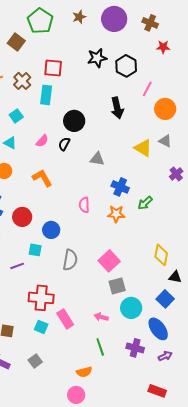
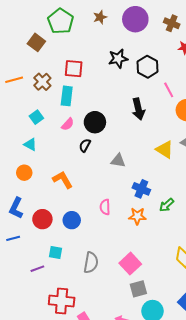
pink line: (147, 89) -> (169, 90), turned -56
pink semicircle: (42, 141) -> (68, 124), moved
blue circle: (51, 230) -> (72, 220), moved

